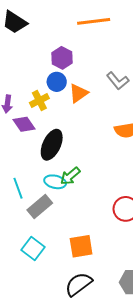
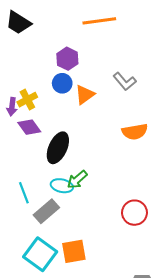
yellow cross: (39, 101) -> (27, 100), moved
orange square: (81, 246) -> (74, 251), moved
cyan square: (33, 248) -> (40, 254), size x1.4

